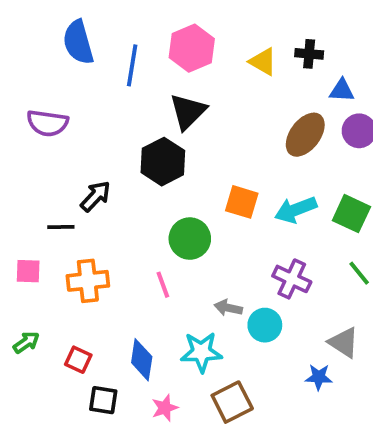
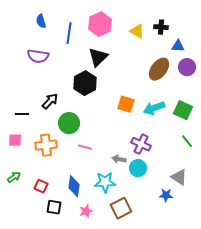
blue semicircle: (78, 42) -> (41, 21), size x0.6
purple semicircle: (47, 123) -> (38, 56), moved
black line: (61, 227) -> (22, 114), moved
green circle: (190, 239) -> (69, 123), moved
purple cross: (292, 279) -> (141, 144), moved
pink line: (163, 285) -> (85, 147), turned -56

